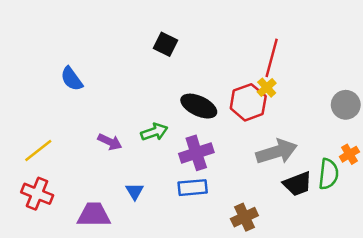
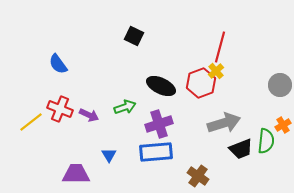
blue rectangle: (193, 188) -> (156, 152), size x1.4
red cross: (37, 194) -> (60, 109), moved
brown cross: (244, 217) -> (198, 176), turned -30

